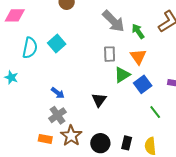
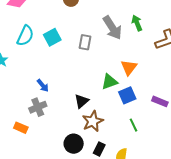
green arrow: (138, 31) -> (137, 23), moved
gray rectangle: (110, 54) -> (85, 42), moved
brown star: (71, 136) -> (93, 121), moved

